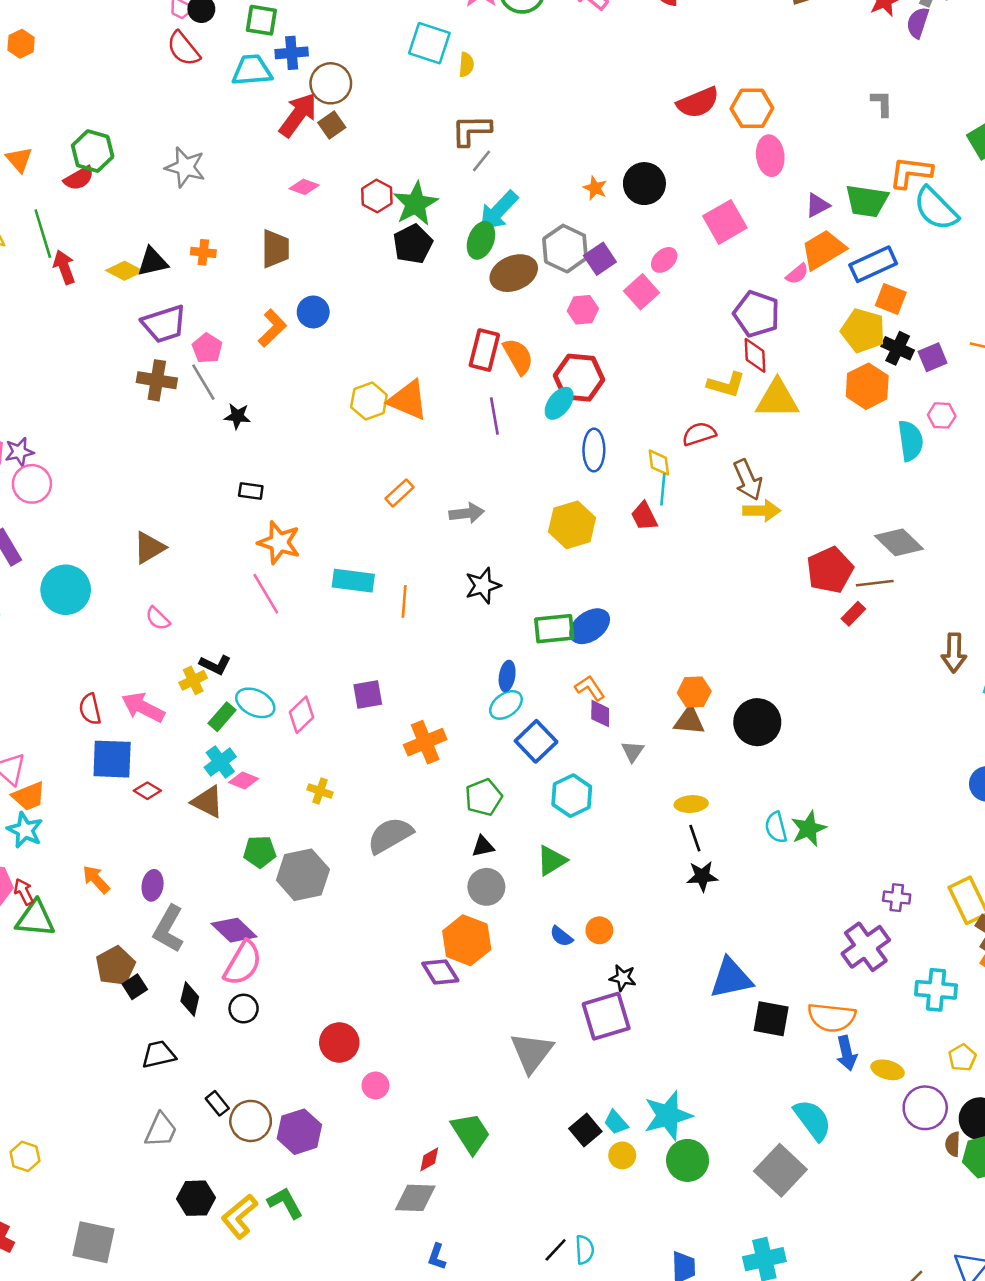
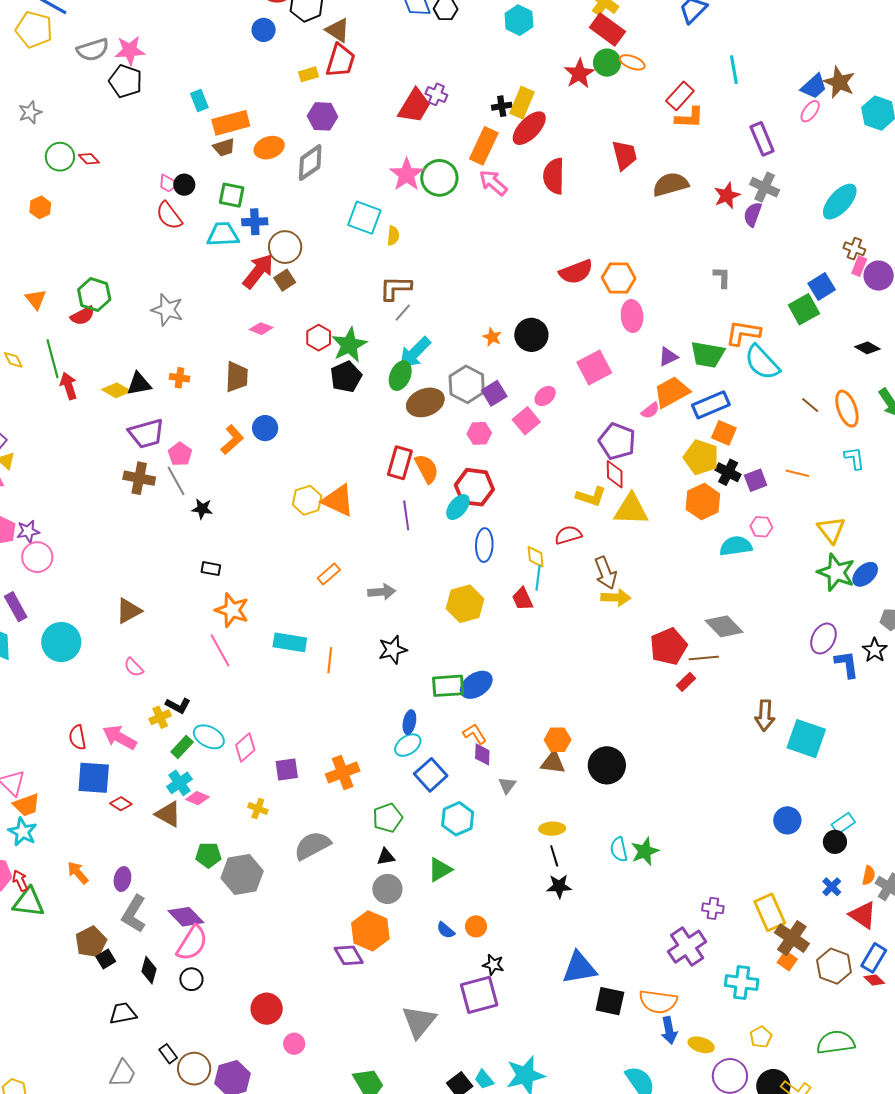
cyan semicircle: (910, 441) -> (736, 546), turned -92
purple square: (368, 695) -> (287, 769), moved

